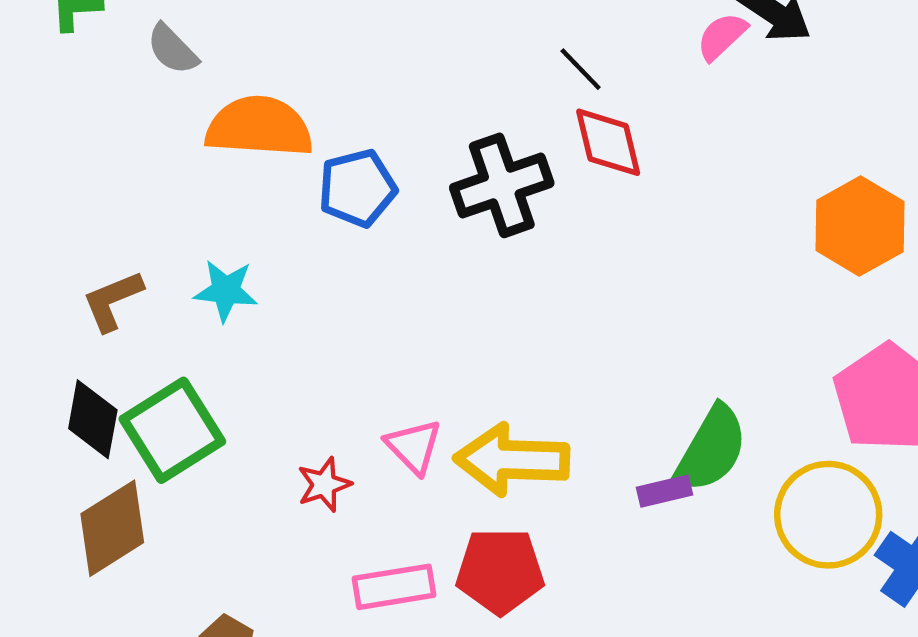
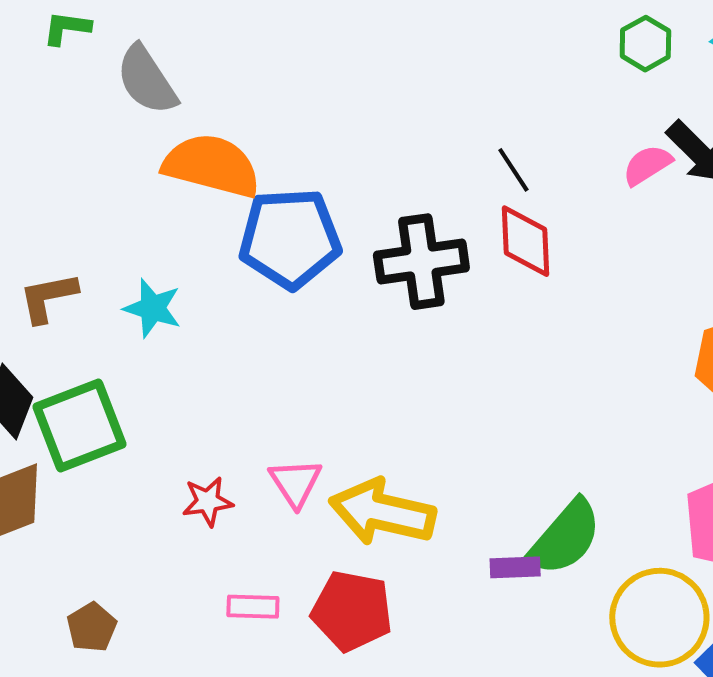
gray semicircle: (172, 49) -> (147, 80), size x1.4
blue pentagon: (357, 188) -> (290, 238), size x1.4
pink rectangle: (394, 587) -> (253, 607), size x0.7

